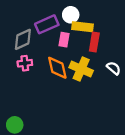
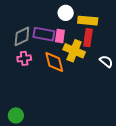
purple rectangle: (47, 24) -> (44, 34), moved, turned 35
yellow rectangle: (83, 27) -> (88, 21), moved
yellow cross: (81, 69) -> (74, 51), moved

